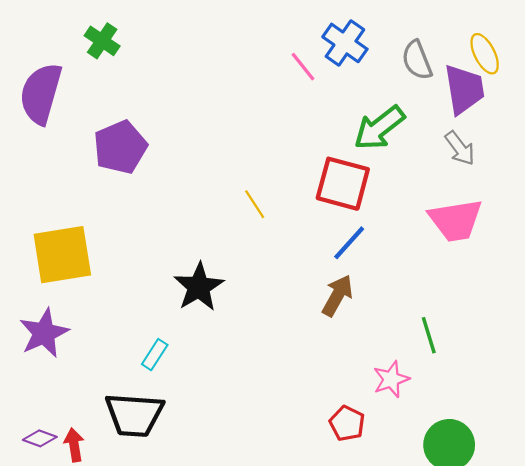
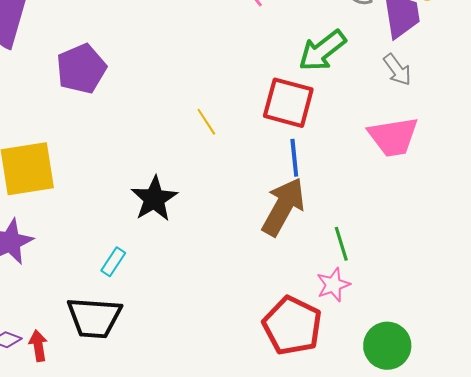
blue line: (349, 243) -> (294, 158), turned -48
brown arrow: (337, 295) -> (283, 207), size x1.5
green line: (429, 335) -> (341, 244), moved
red pentagon: (347, 423) -> (292, 326), size x1.8

